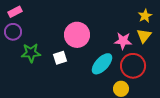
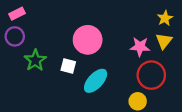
green star: (31, 53) -> (35, 60), turned -30
white square: (60, 58) -> (68, 66), turned 32
cyan ellipse: (102, 64) -> (96, 81), moved

